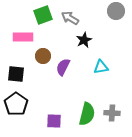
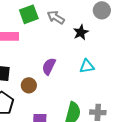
black star: (84, 40) -> (81, 32), moved
brown circle: (43, 56) -> (29, 85), moved

